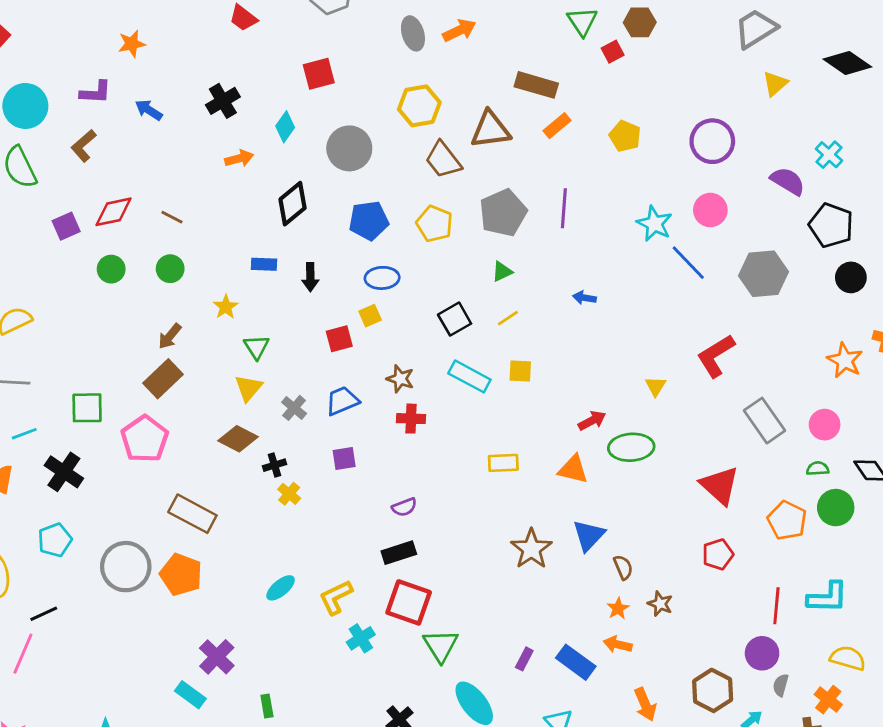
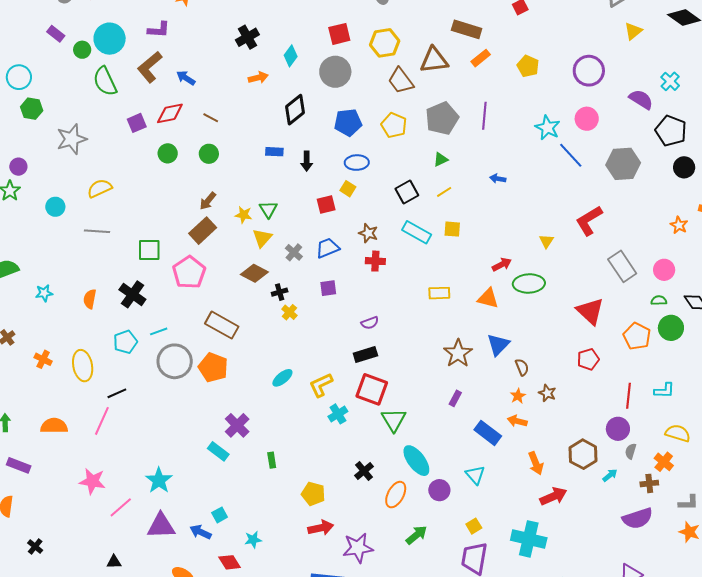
red square: (319, 74) -> (339, 34), moved
blue arrow: (149, 110) -> (186, 78), moved
brown L-shape: (84, 146) -> (150, 67), size x1.4
yellow star: (226, 307) -> (244, 215), moved, turned -30
yellow square: (370, 316) -> (348, 189), turned -35
orange star: (845, 360) -> (679, 225), size x0.7
cyan line: (24, 434) -> (159, 331), moved
cyan L-shape: (828, 597) -> (664, 390), size x0.7
purple rectangle: (524, 659) -> (455, 398), moved

